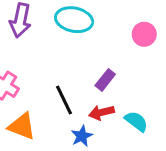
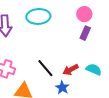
purple rectangle: (105, 80) -> (85, 33), moved

